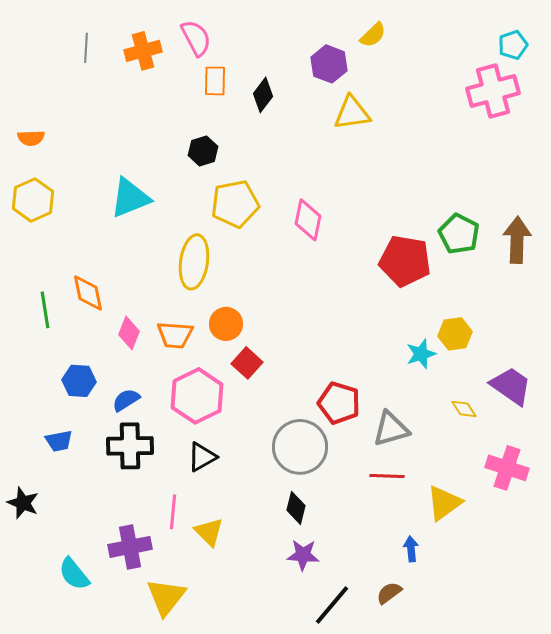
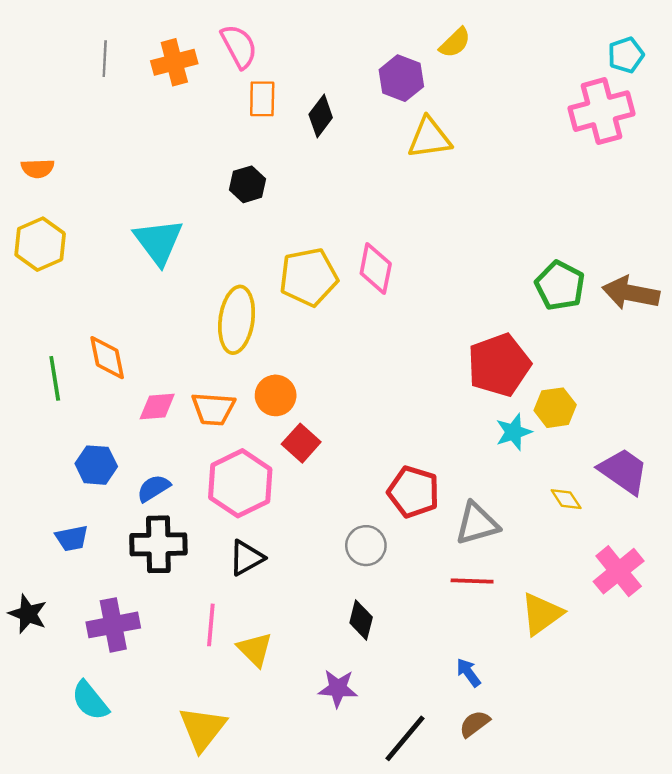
cyan triangle: (130, 198) -> (158, 242), turned -45
yellow pentagon: (235, 204) -> (309, 277), moved
brown arrow: (517, 240) -> (631, 293), turned -81
red pentagon: (405, 261) -> (499, 365), moved, turned -30
pink diamond: (129, 333) -> (157, 406), turned 64
gray circle: (300, 447) -> (366, 546), size x0.6
pink cross: (507, 468) -> (619, 571), turned 33
purple cross: (130, 547) -> (113, 625), moved
blue arrow: (411, 549) -> (468, 672), moved, turned -30
purple star: (303, 555) -> (338, 688), moved

